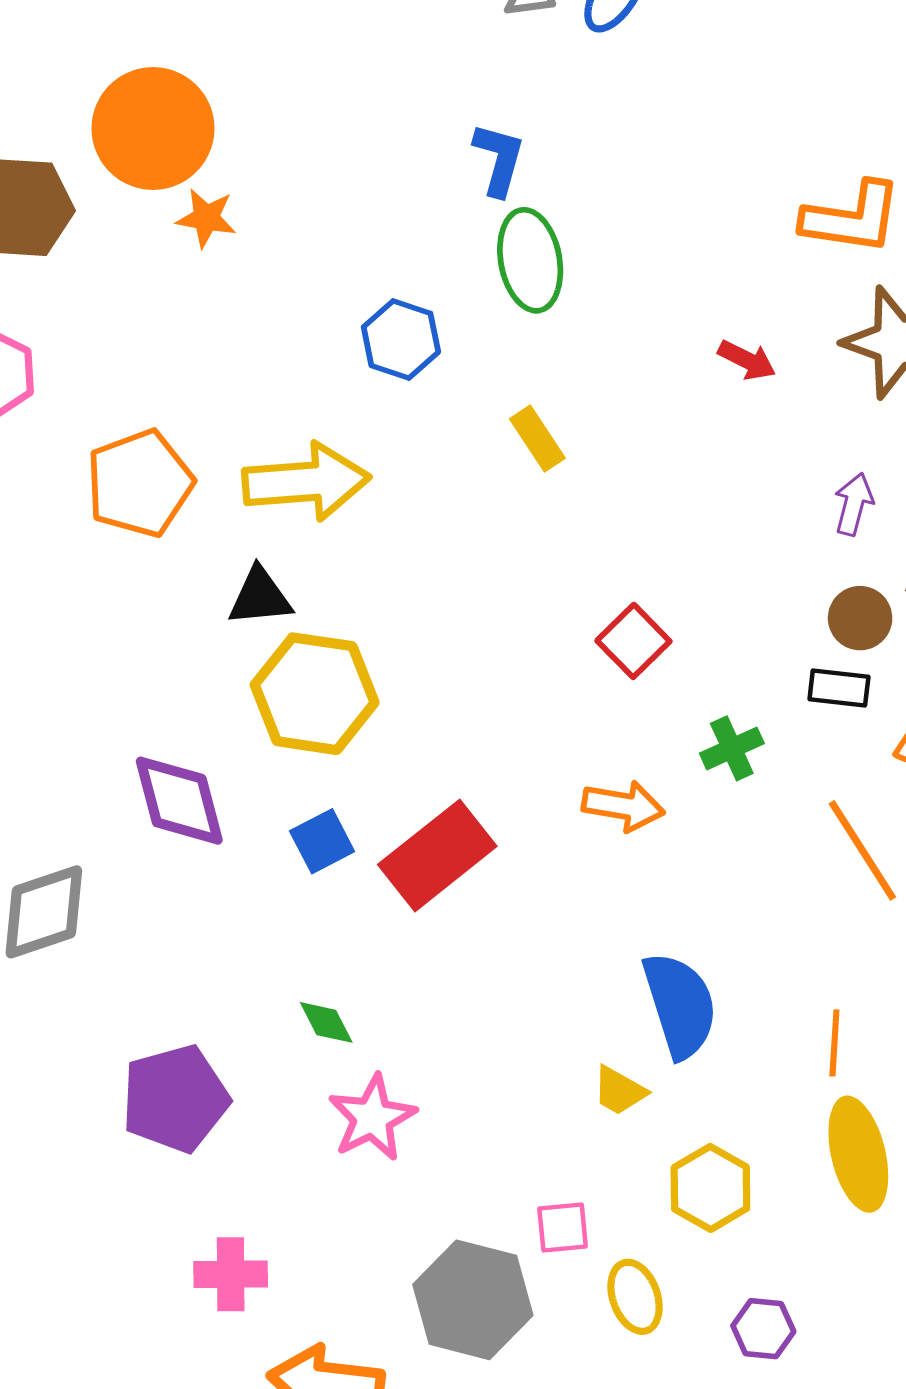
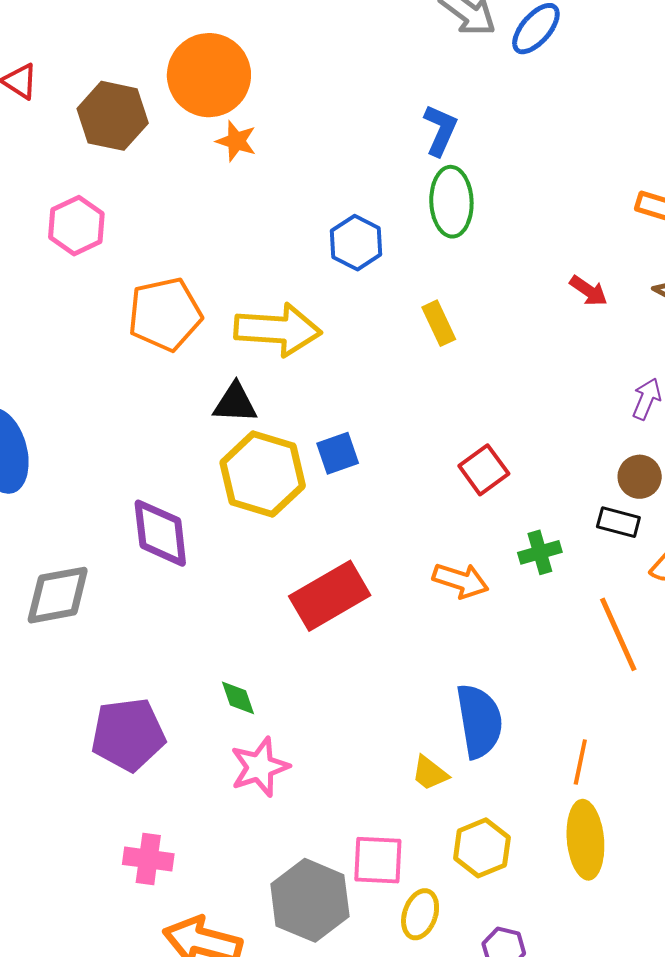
blue square: (322, 841) -> (338, 453), moved
pink square: (563, 1228) -> (378, 860), size x1.4
yellow ellipse: (635, 1297) -> (420, 914), turned 30

